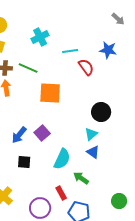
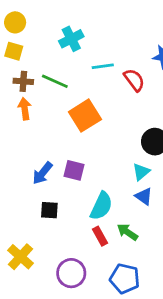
cyan line: (70, 51) -> (103, 66), moved
orange square: (50, 93) -> (85, 116), turned -35
purple square: (42, 133) -> (74, 170), turned -35
red rectangle: (61, 193) -> (100, 236), moved

